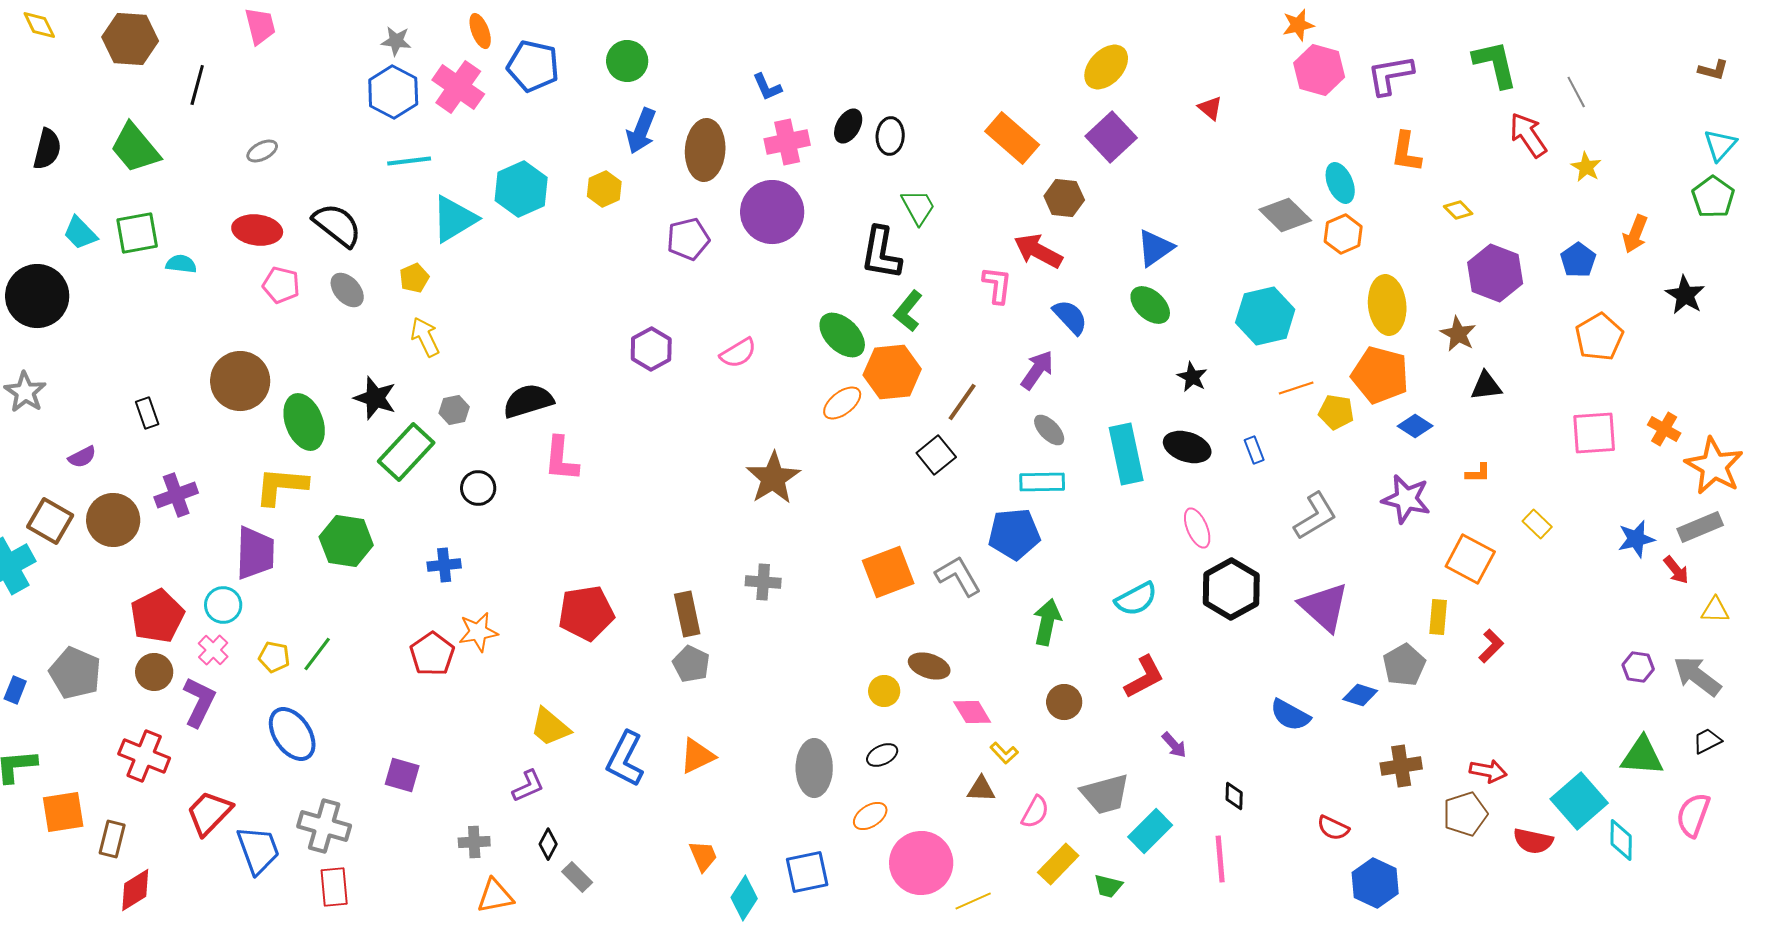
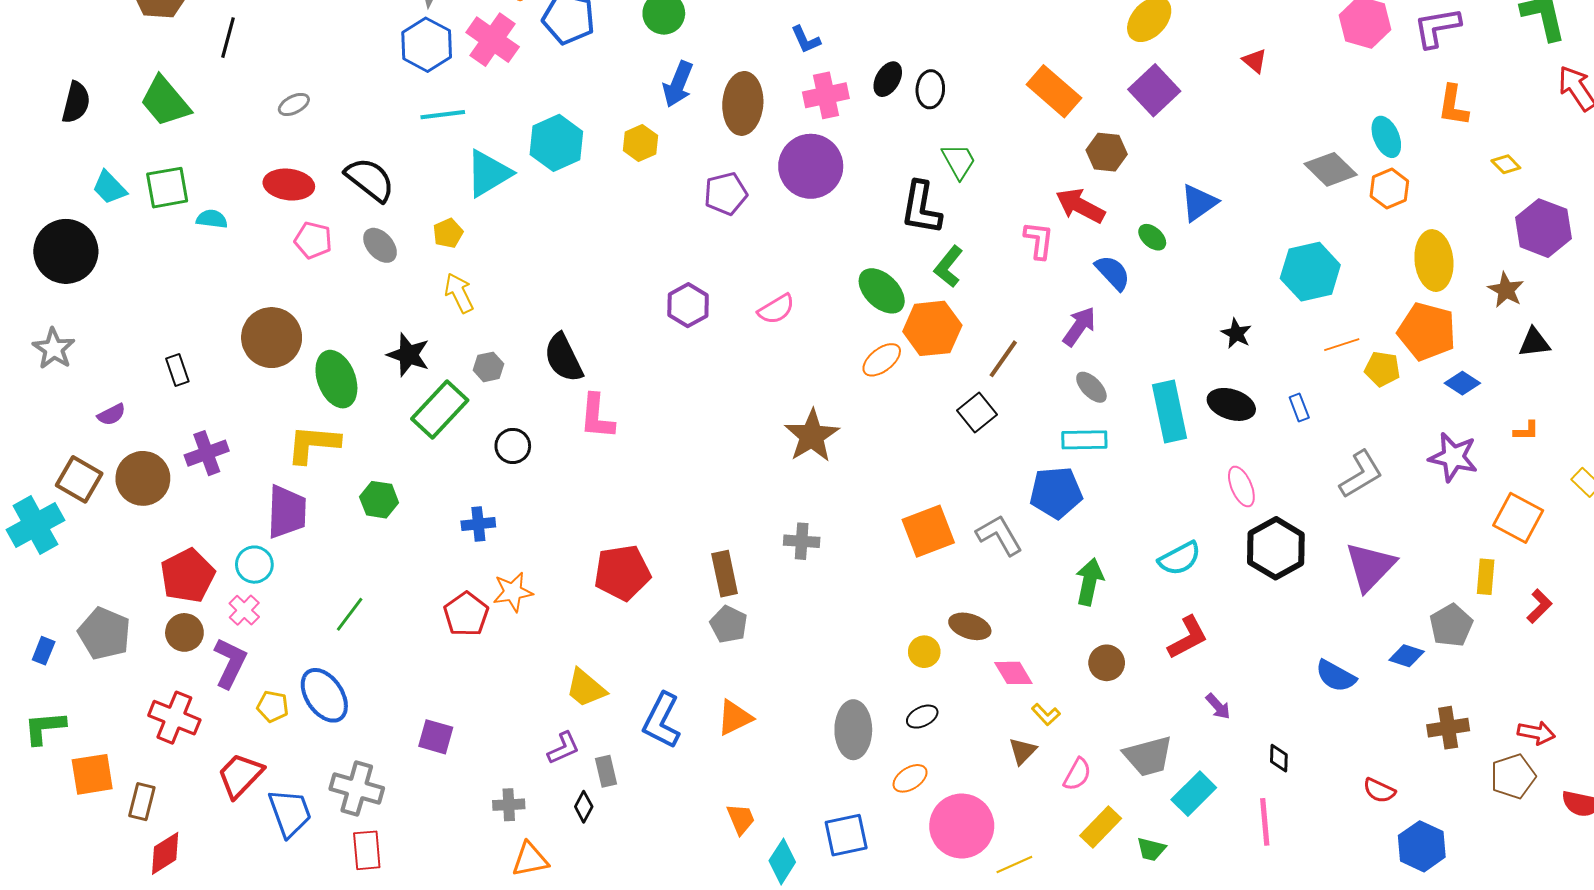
green ellipse: (1150, 305) -> (1152, 237), moved, size x0.7
black semicircle: (528, 401) -> (563, 358), turned -99
green hexagon: (346, 541) -> (379, 500), size x0.7
purple triangle: (1324, 607) -> (1370, 567), turned 32
yellow pentagon: (274, 657) -> (273, 706), moved
brown triangle: (981, 789) -> (1023, 751), turned -48
gray rectangle: (577, 877) -> (606, 771), moved, turned 32

